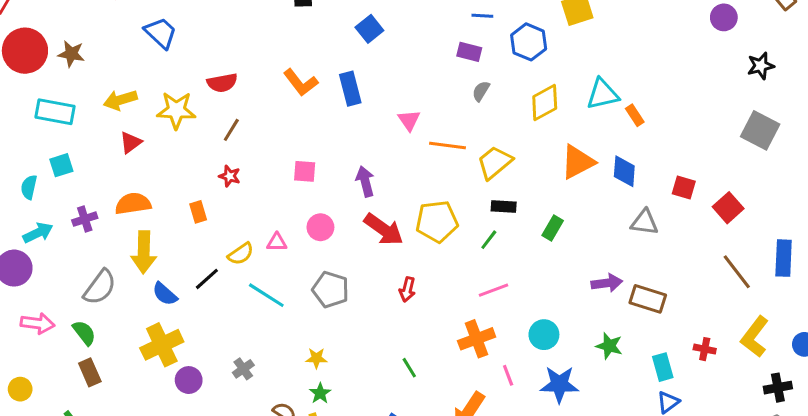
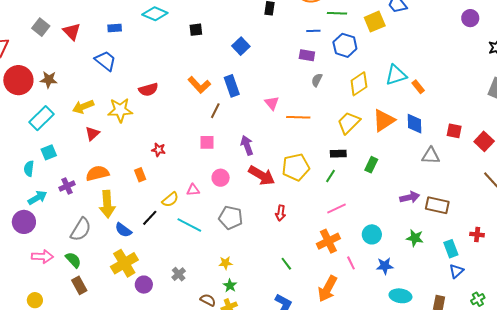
cyan rectangle: (55, 112) -> (41, 118), turned -50
brown line: (231, 130) -> (215, 111), moved
yellow trapezoid: (495, 162) -> (349, 123), moved
blue star: (559, 384) -> (385, 266), size x0.7

